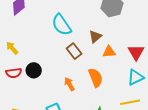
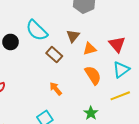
black circle: (34, 70) -> (10, 42), moved
orange semicircle: (96, 78) -> (93, 75), moved

